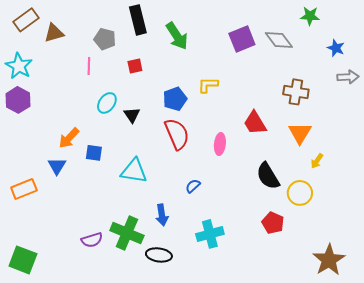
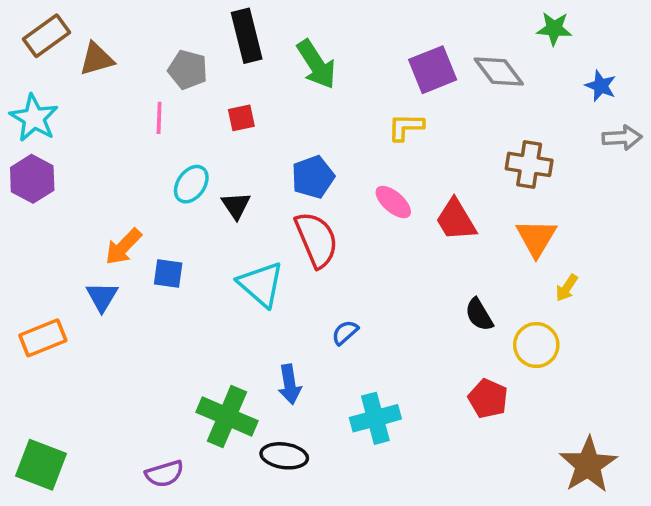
yellow L-shape: (208, 85) -> (406, 127), moved
pink ellipse: (220, 144) -> (393, 202), moved, turned -55
cyan triangle: (134, 171) -> (261, 284), moved, turned 32
black semicircle: (268, 176) -> (479, 315), size x0.7
purple semicircle: (92, 240) -> (164, 474), moved

